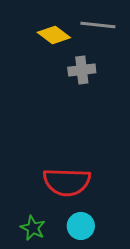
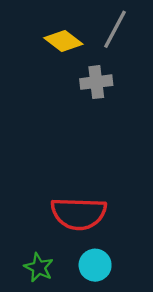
gray line: (98, 25) -> (115, 29), turned -68

